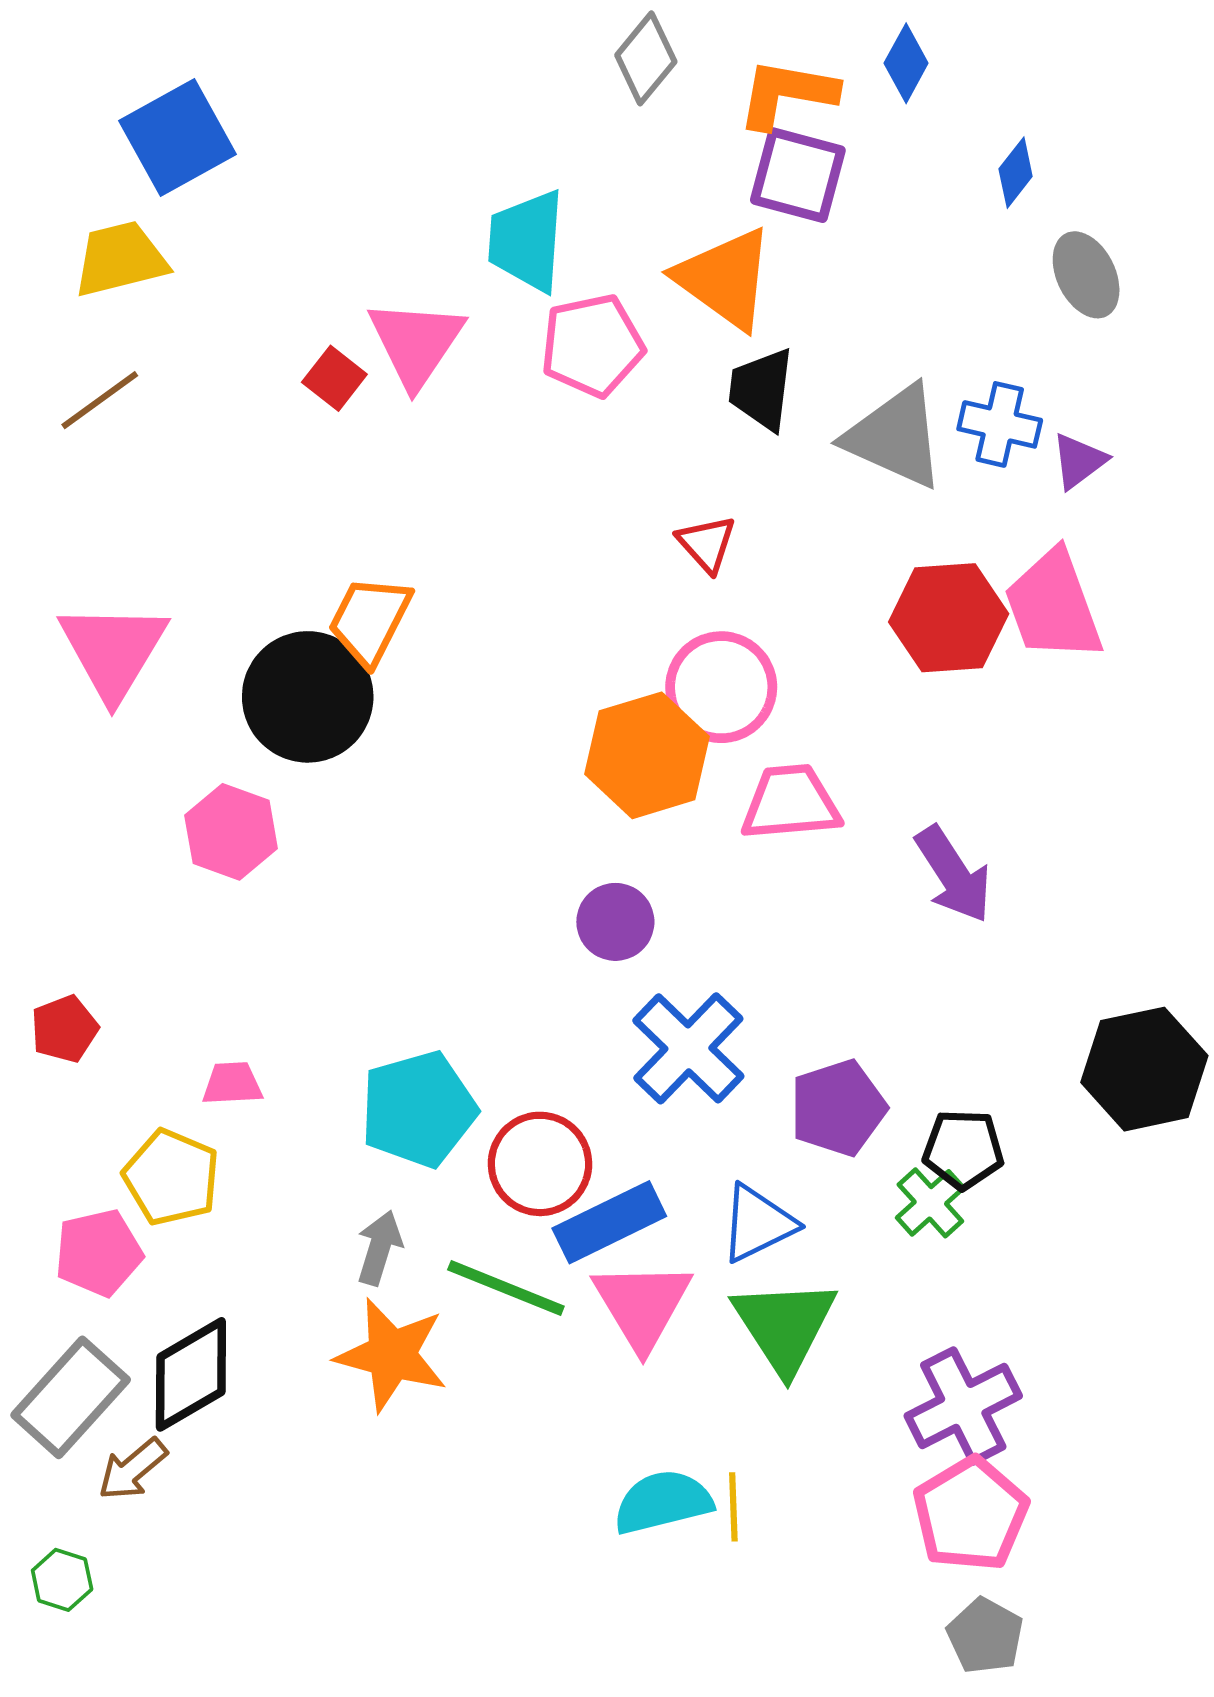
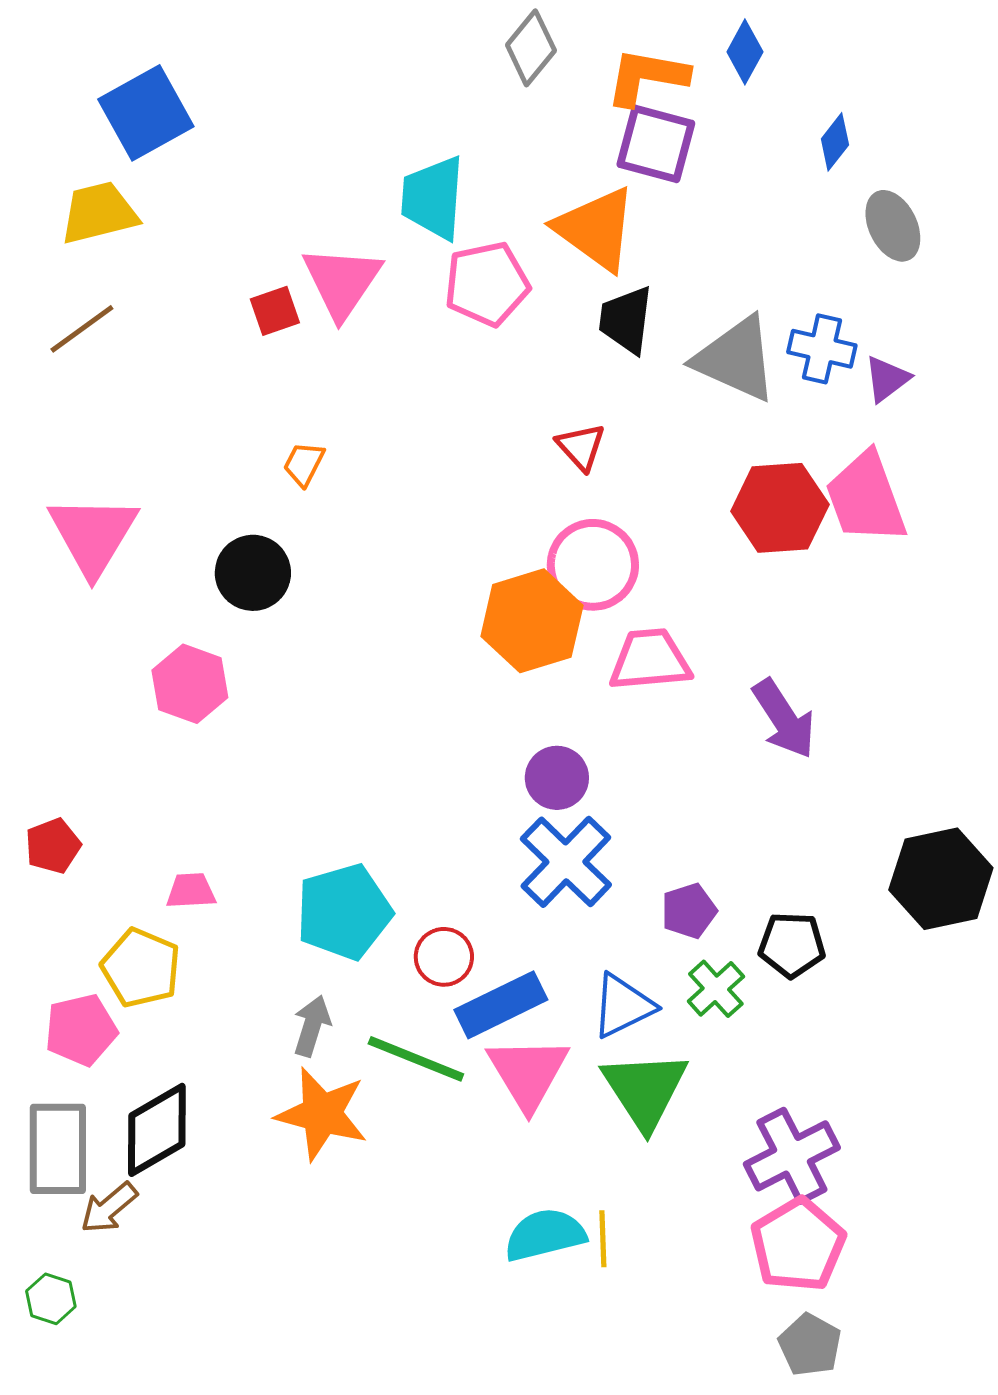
red square: (334, 378) -> (275, 311), turned 33
orange trapezoid: (370, 620) -> (304, 464), moved, size x0.6
black circle: (308, 697) -> (253, 573), size x0.7
purple circle: (615, 922) -> (557, 778), moved
purple pentagon: (838, 1108) -> (689, 911), size x0.7
red circle: (540, 1164) -> (444, 957), size x0.7
green cross: (930, 1203) -> (716, 989), moved
gray rectangle: (71, 1397) -> (58, 1149), turned -42

